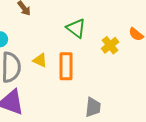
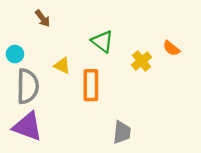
yellow triangle: (40, 60) -> (62, 66), moved

